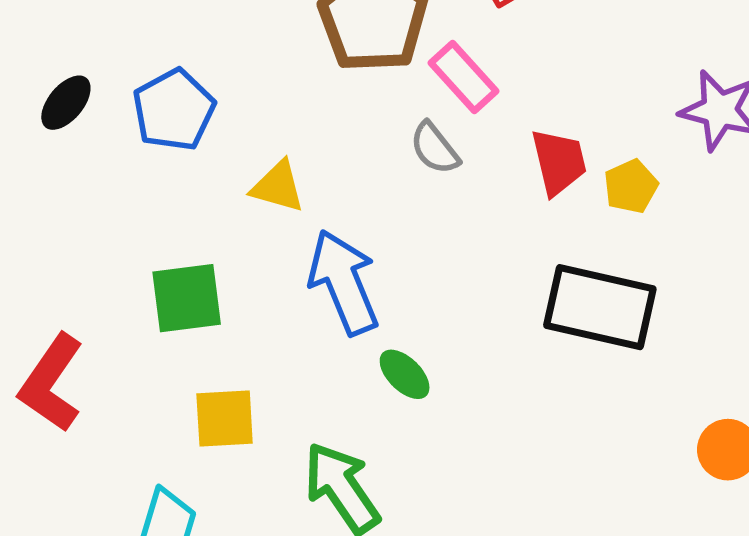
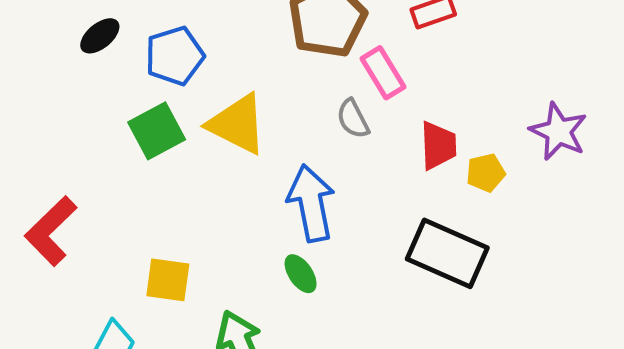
yellow triangle: (278, 187) -> (237, 124), size x1.6
blue arrow: (344, 282) -> (311, 203), moved
green square: (187, 298) -> (157, 131), moved, turned -32

